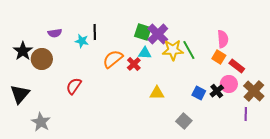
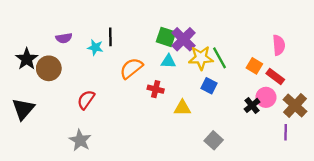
pink semicircle: (223, 39) -> (279, 45), moved
red cross: (134, 64) -> (156, 89), moved, turned -32
blue square: (199, 93) -> (209, 86), moved
gray star: (41, 122) -> (80, 140), moved

